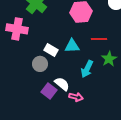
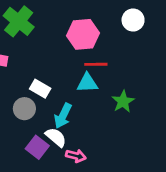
red line: (99, 39) -> (96, 64), moved
cyan triangle: (72, 46) -> (87, 83), moved
cyan arrow: (87, 69) -> (63, 116), moved

